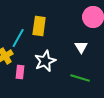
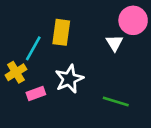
white triangle: (81, 47) -> (114, 43), moved
pink rectangle: (20, 72) -> (36, 94), turned 64

